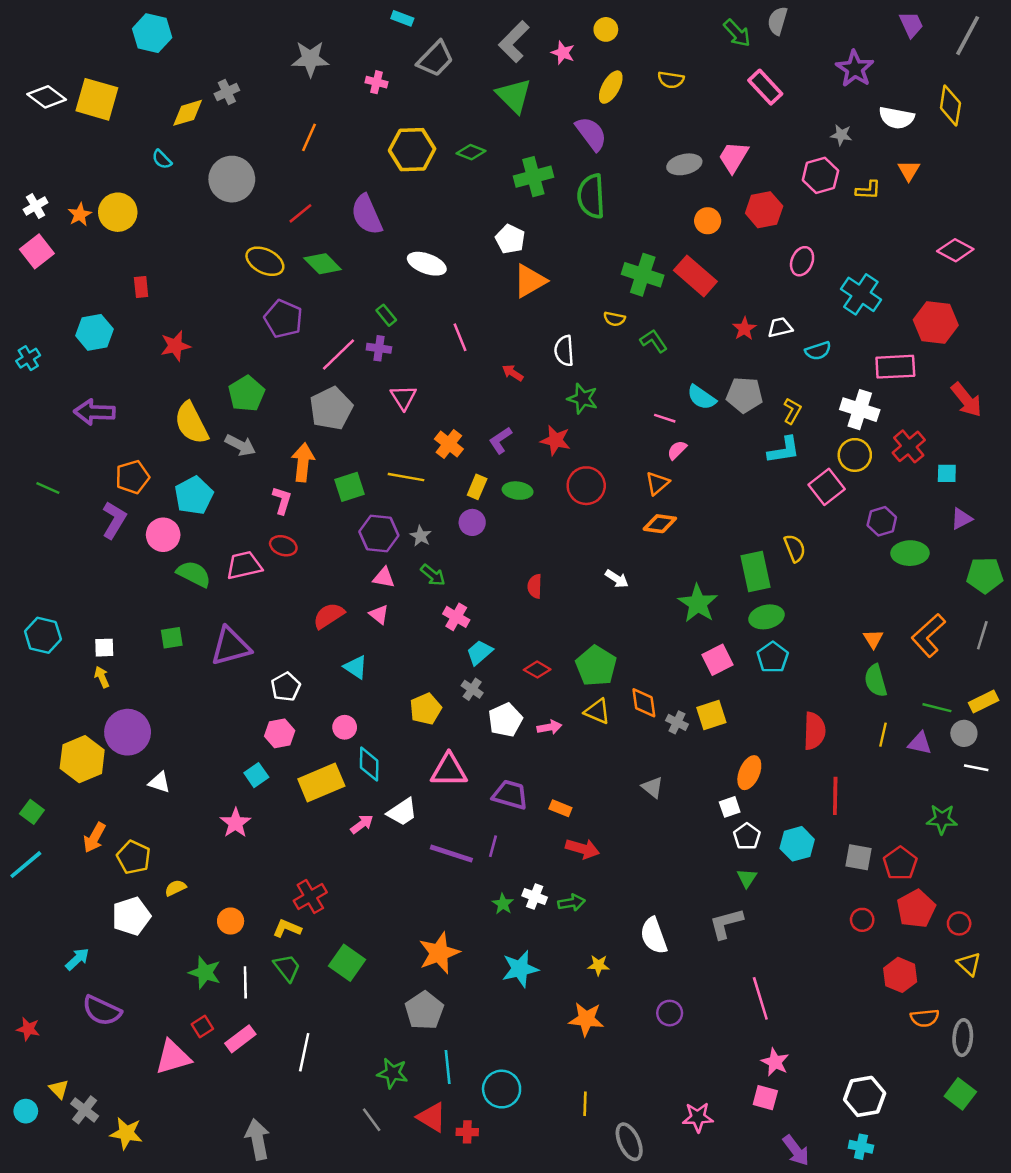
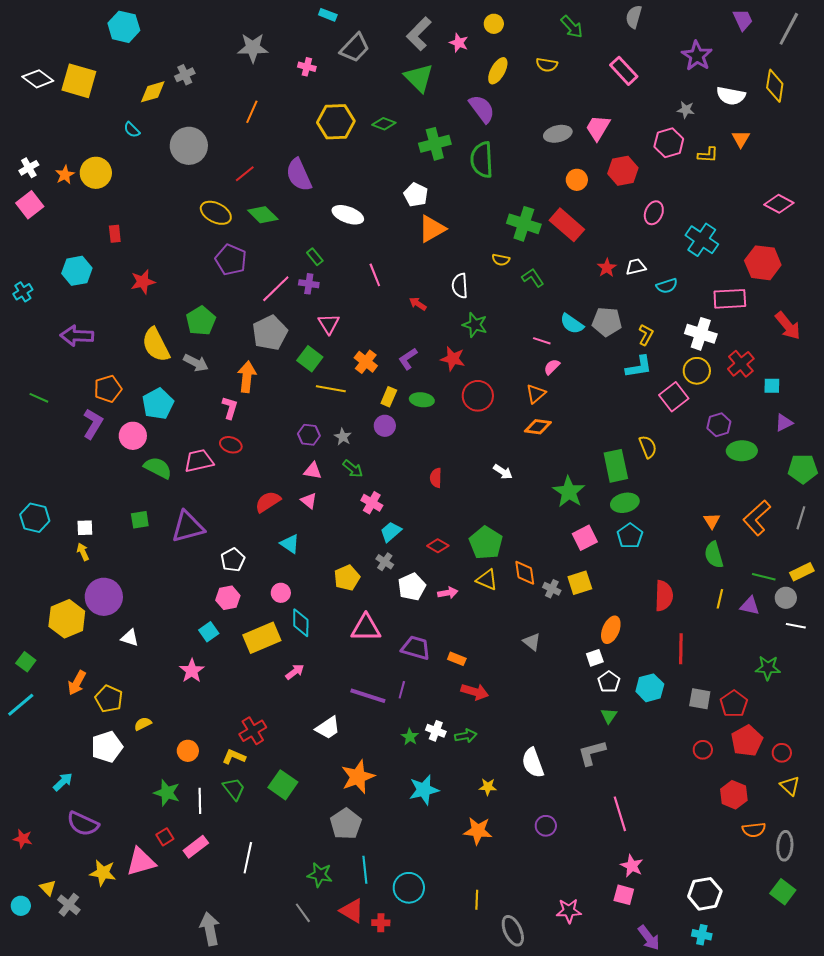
green arrow: (737, 33) -> (572, 27), moved
green square: (350, 487) -> (310, 359), moved, turned -35
purple hexagon: (379, 533) -> (309, 435), size x0.7
white trapezoid: (402, 812) -> (328, 728), moved
yellow star: (126, 1133) -> (103, 873), moved

